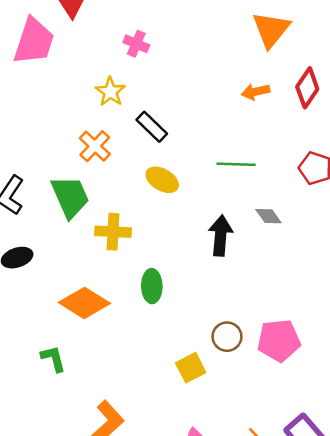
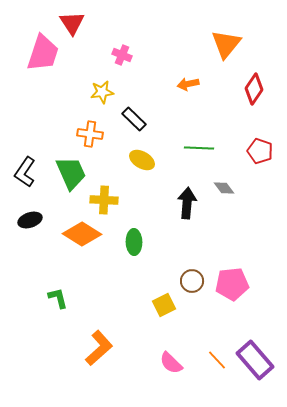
yellow star: (110, 92) -> (102, 92), turned 30
orange arrow: (256, 92) -> (188, 84), moved
orange cross: (95, 146) -> (90, 134), turned -35
orange diamond: (84, 303) -> (82, 234), moved

